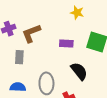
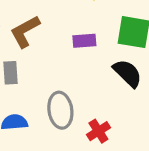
black semicircle: (79, 71) -> (128, 73), moved

